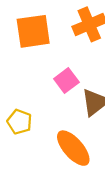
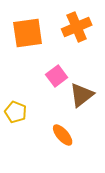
orange ellipse: (73, 148) -> (63, 135), size x0.7

